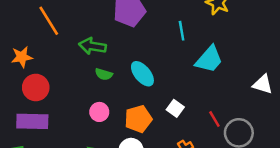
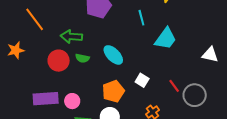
red circle: (36, 87) -> (59, 61), moved
pink circle: (99, 112) -> (72, 101), moved
purple rectangle: (32, 121) -> (46, 99), moved

